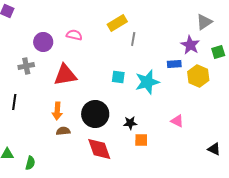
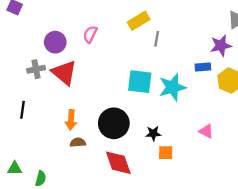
pink semicircle: (74, 35) -> (90, 34), turned -77
purple star: (190, 45) -> (221, 46), turned 30
red triangle: (65, 75) -> (64, 73), moved, turned 50
cyan square: (118, 77) -> (140, 82), size x1.6

